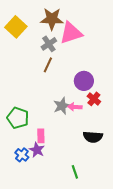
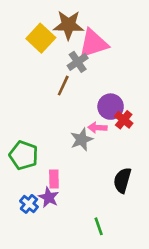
yellow square: (16, 27) -> (41, 38), moved
gray cross: (49, 44) -> (78, 62), moved
red cross: (94, 99) -> (124, 120), moved
pink arrow: (75, 107) -> (97, 128), moved
black semicircle: (93, 137) -> (122, 180), turned 102

